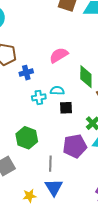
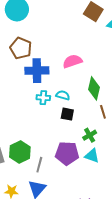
blue cross: (26, 73) -> (37, 71), size x1.6
green hexagon: (27, 138) -> (20, 152), moved

